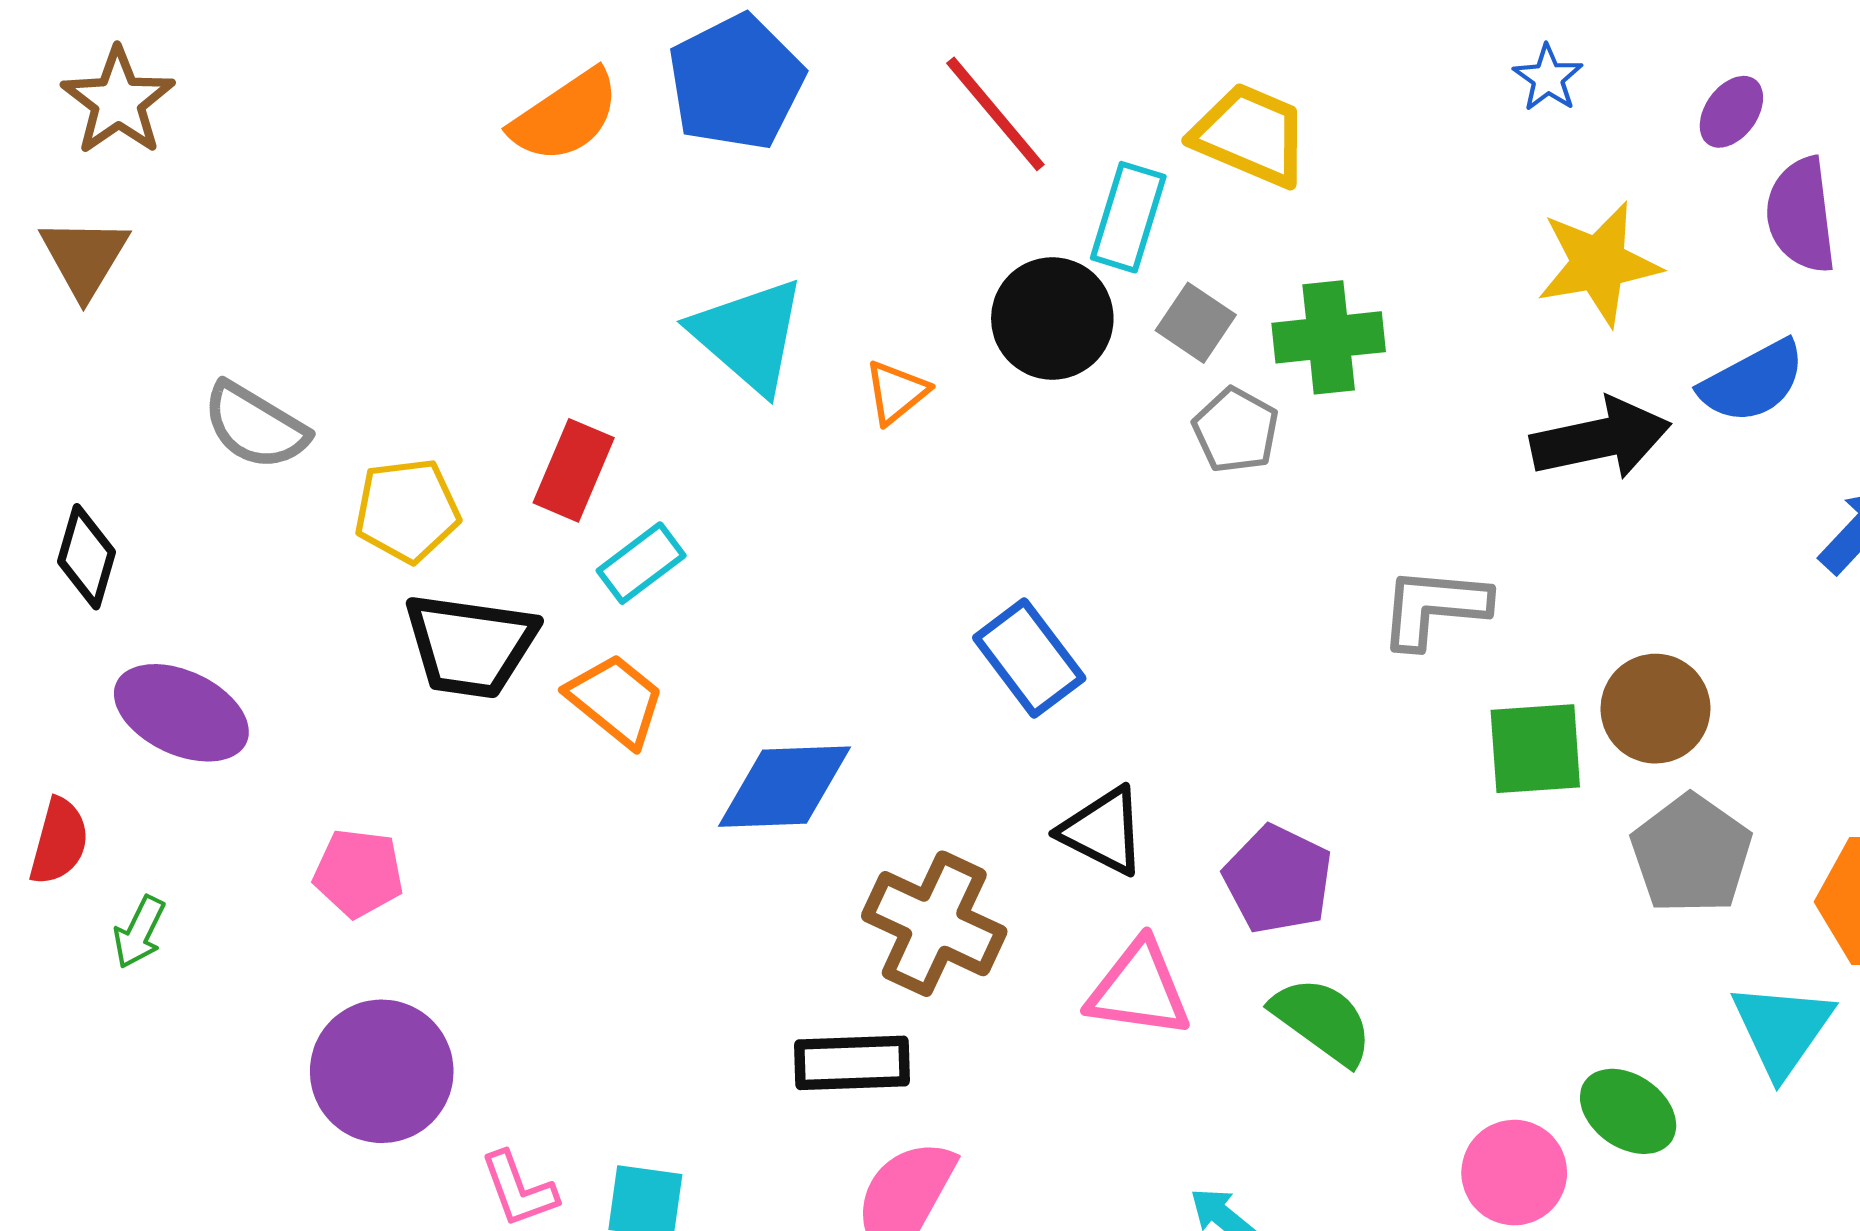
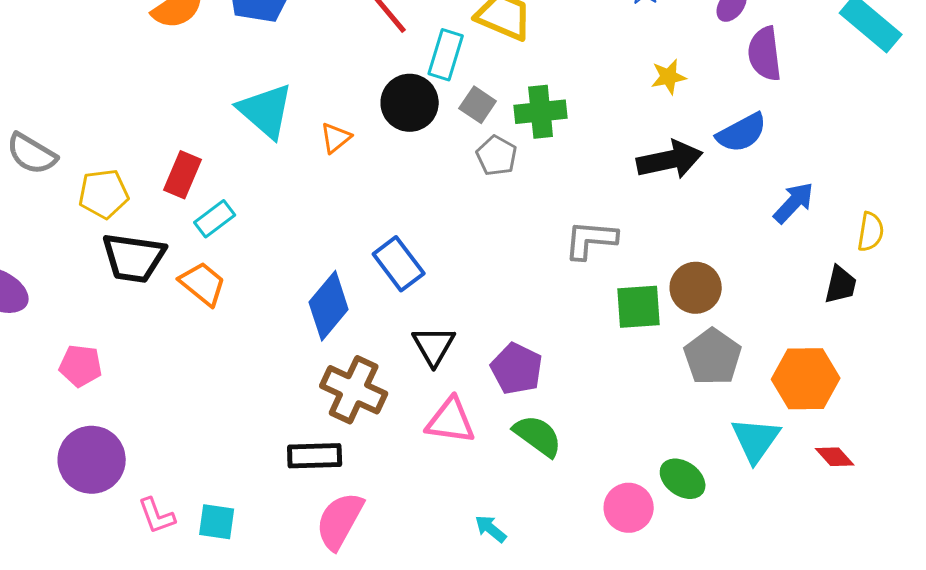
yellow star: (1599, 264) -> (669, 77), size x0.6
blue diamond: (785, 787) -> (329, 306), moved, turned -48
black triangle: (1103, 831) -> (434, 346), turned 33

